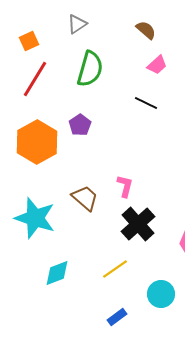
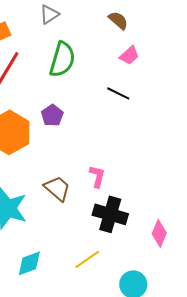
black cross: (138, 224) -> (110, 214), turned -32

